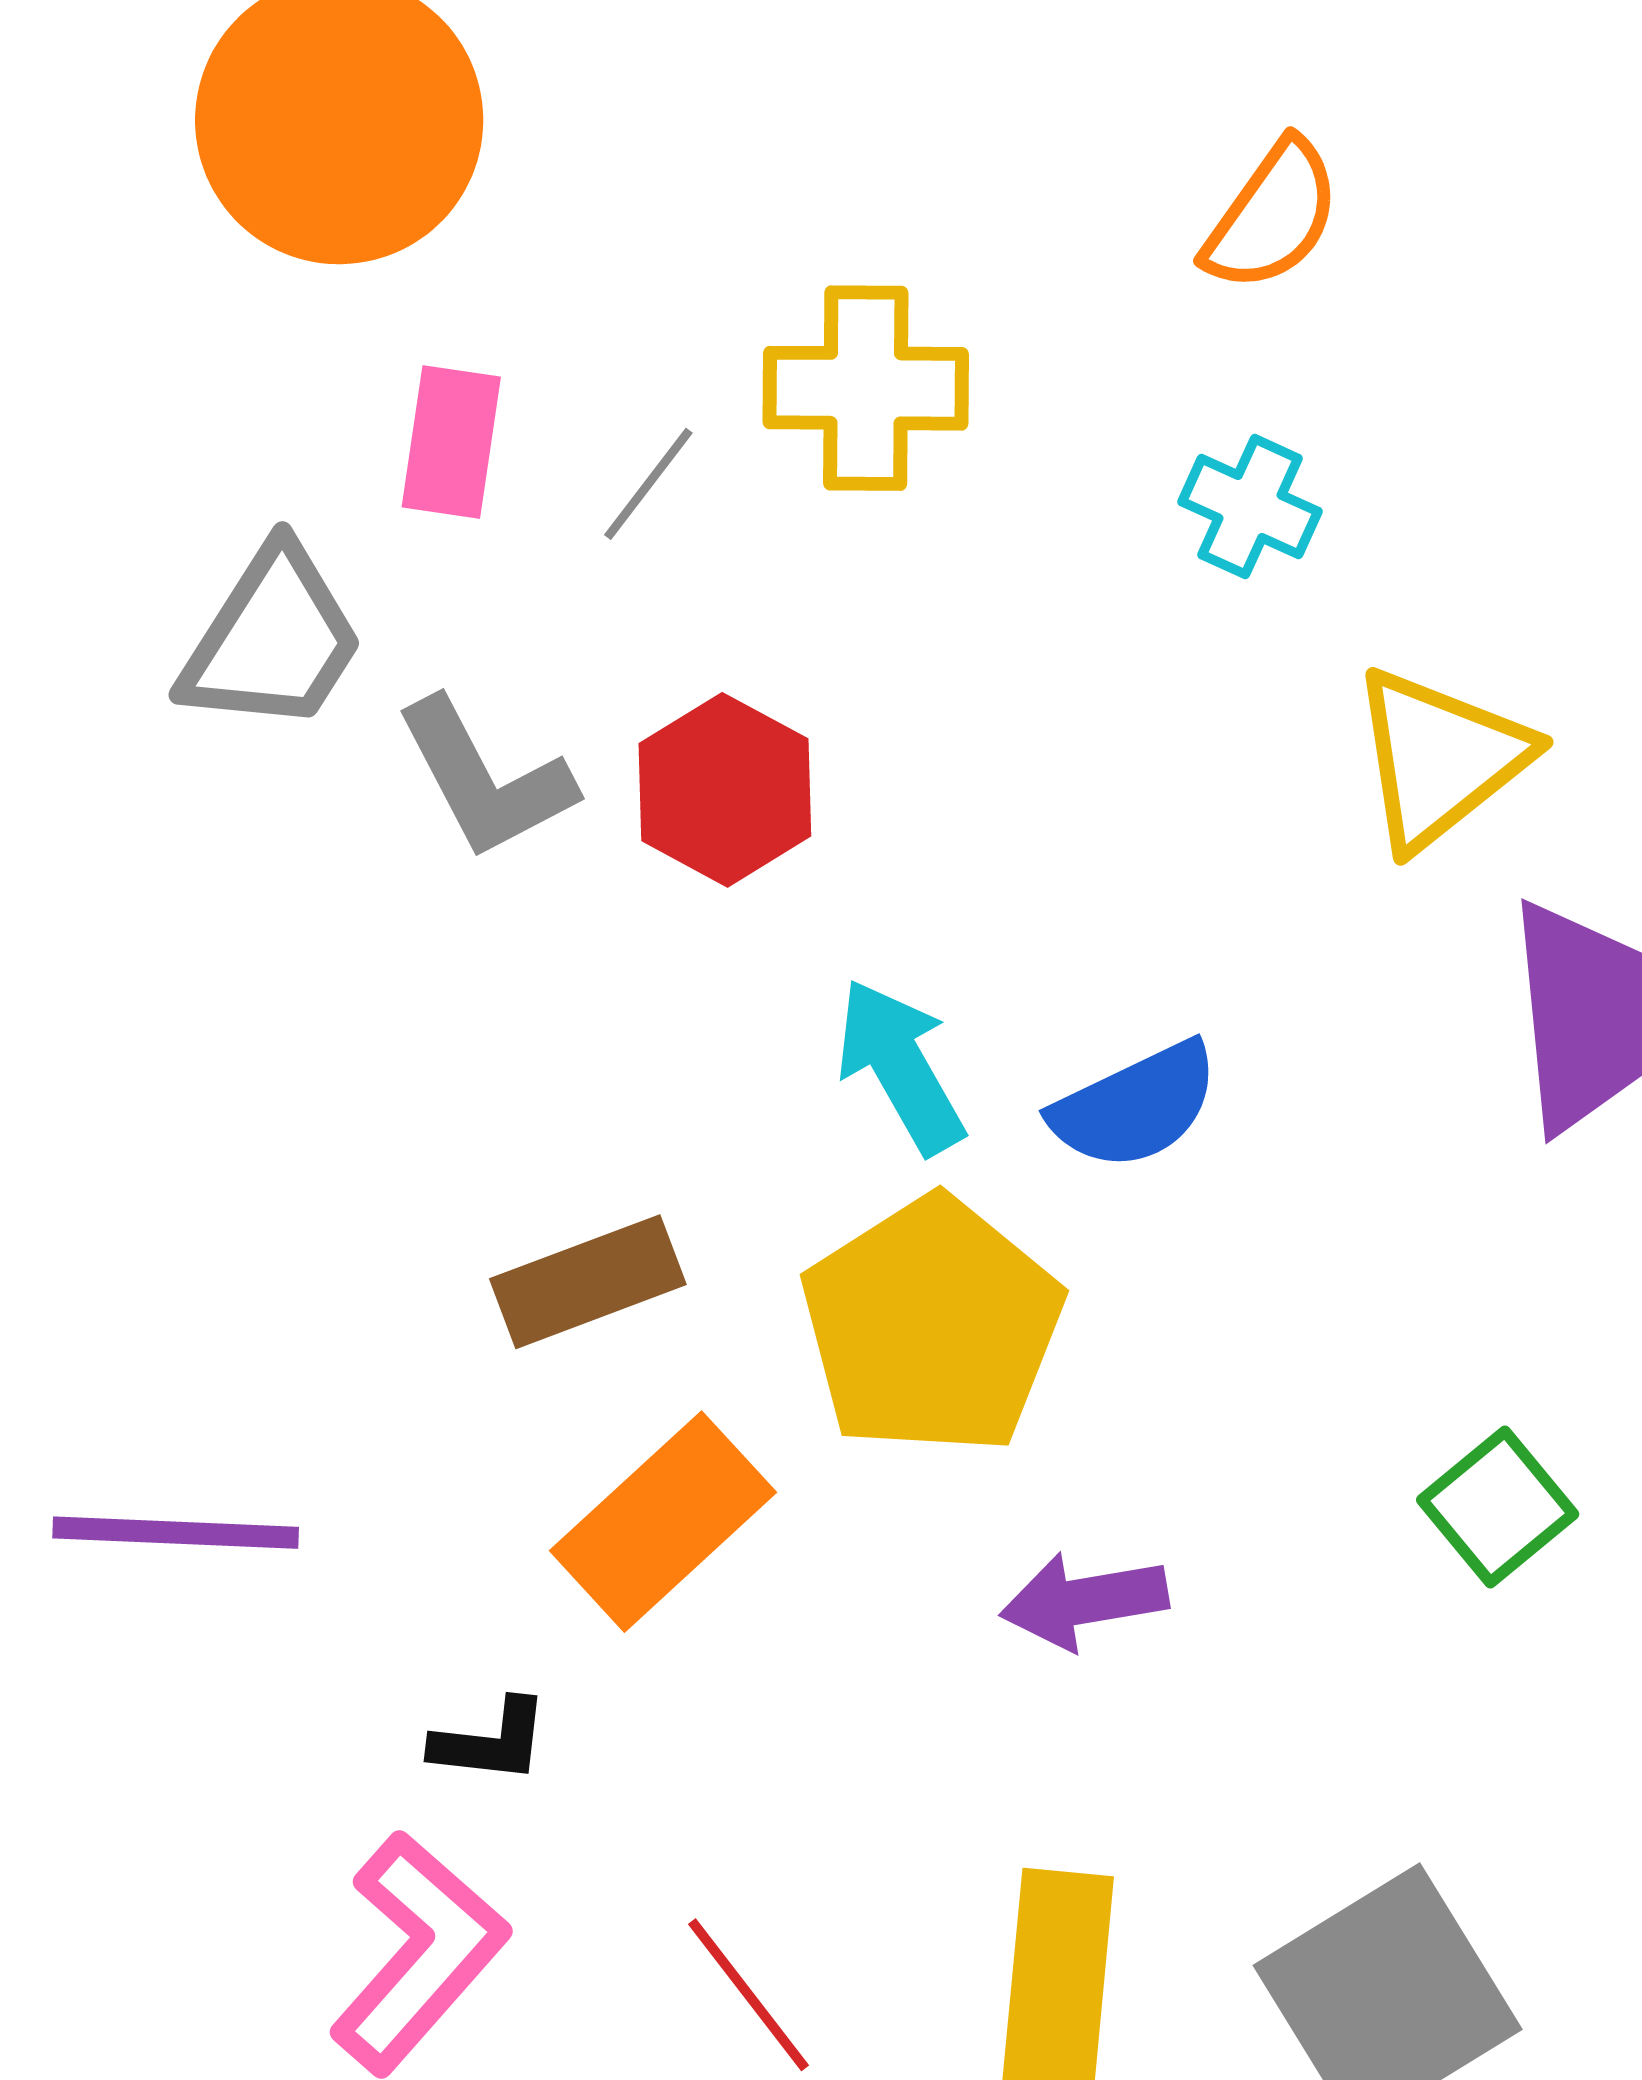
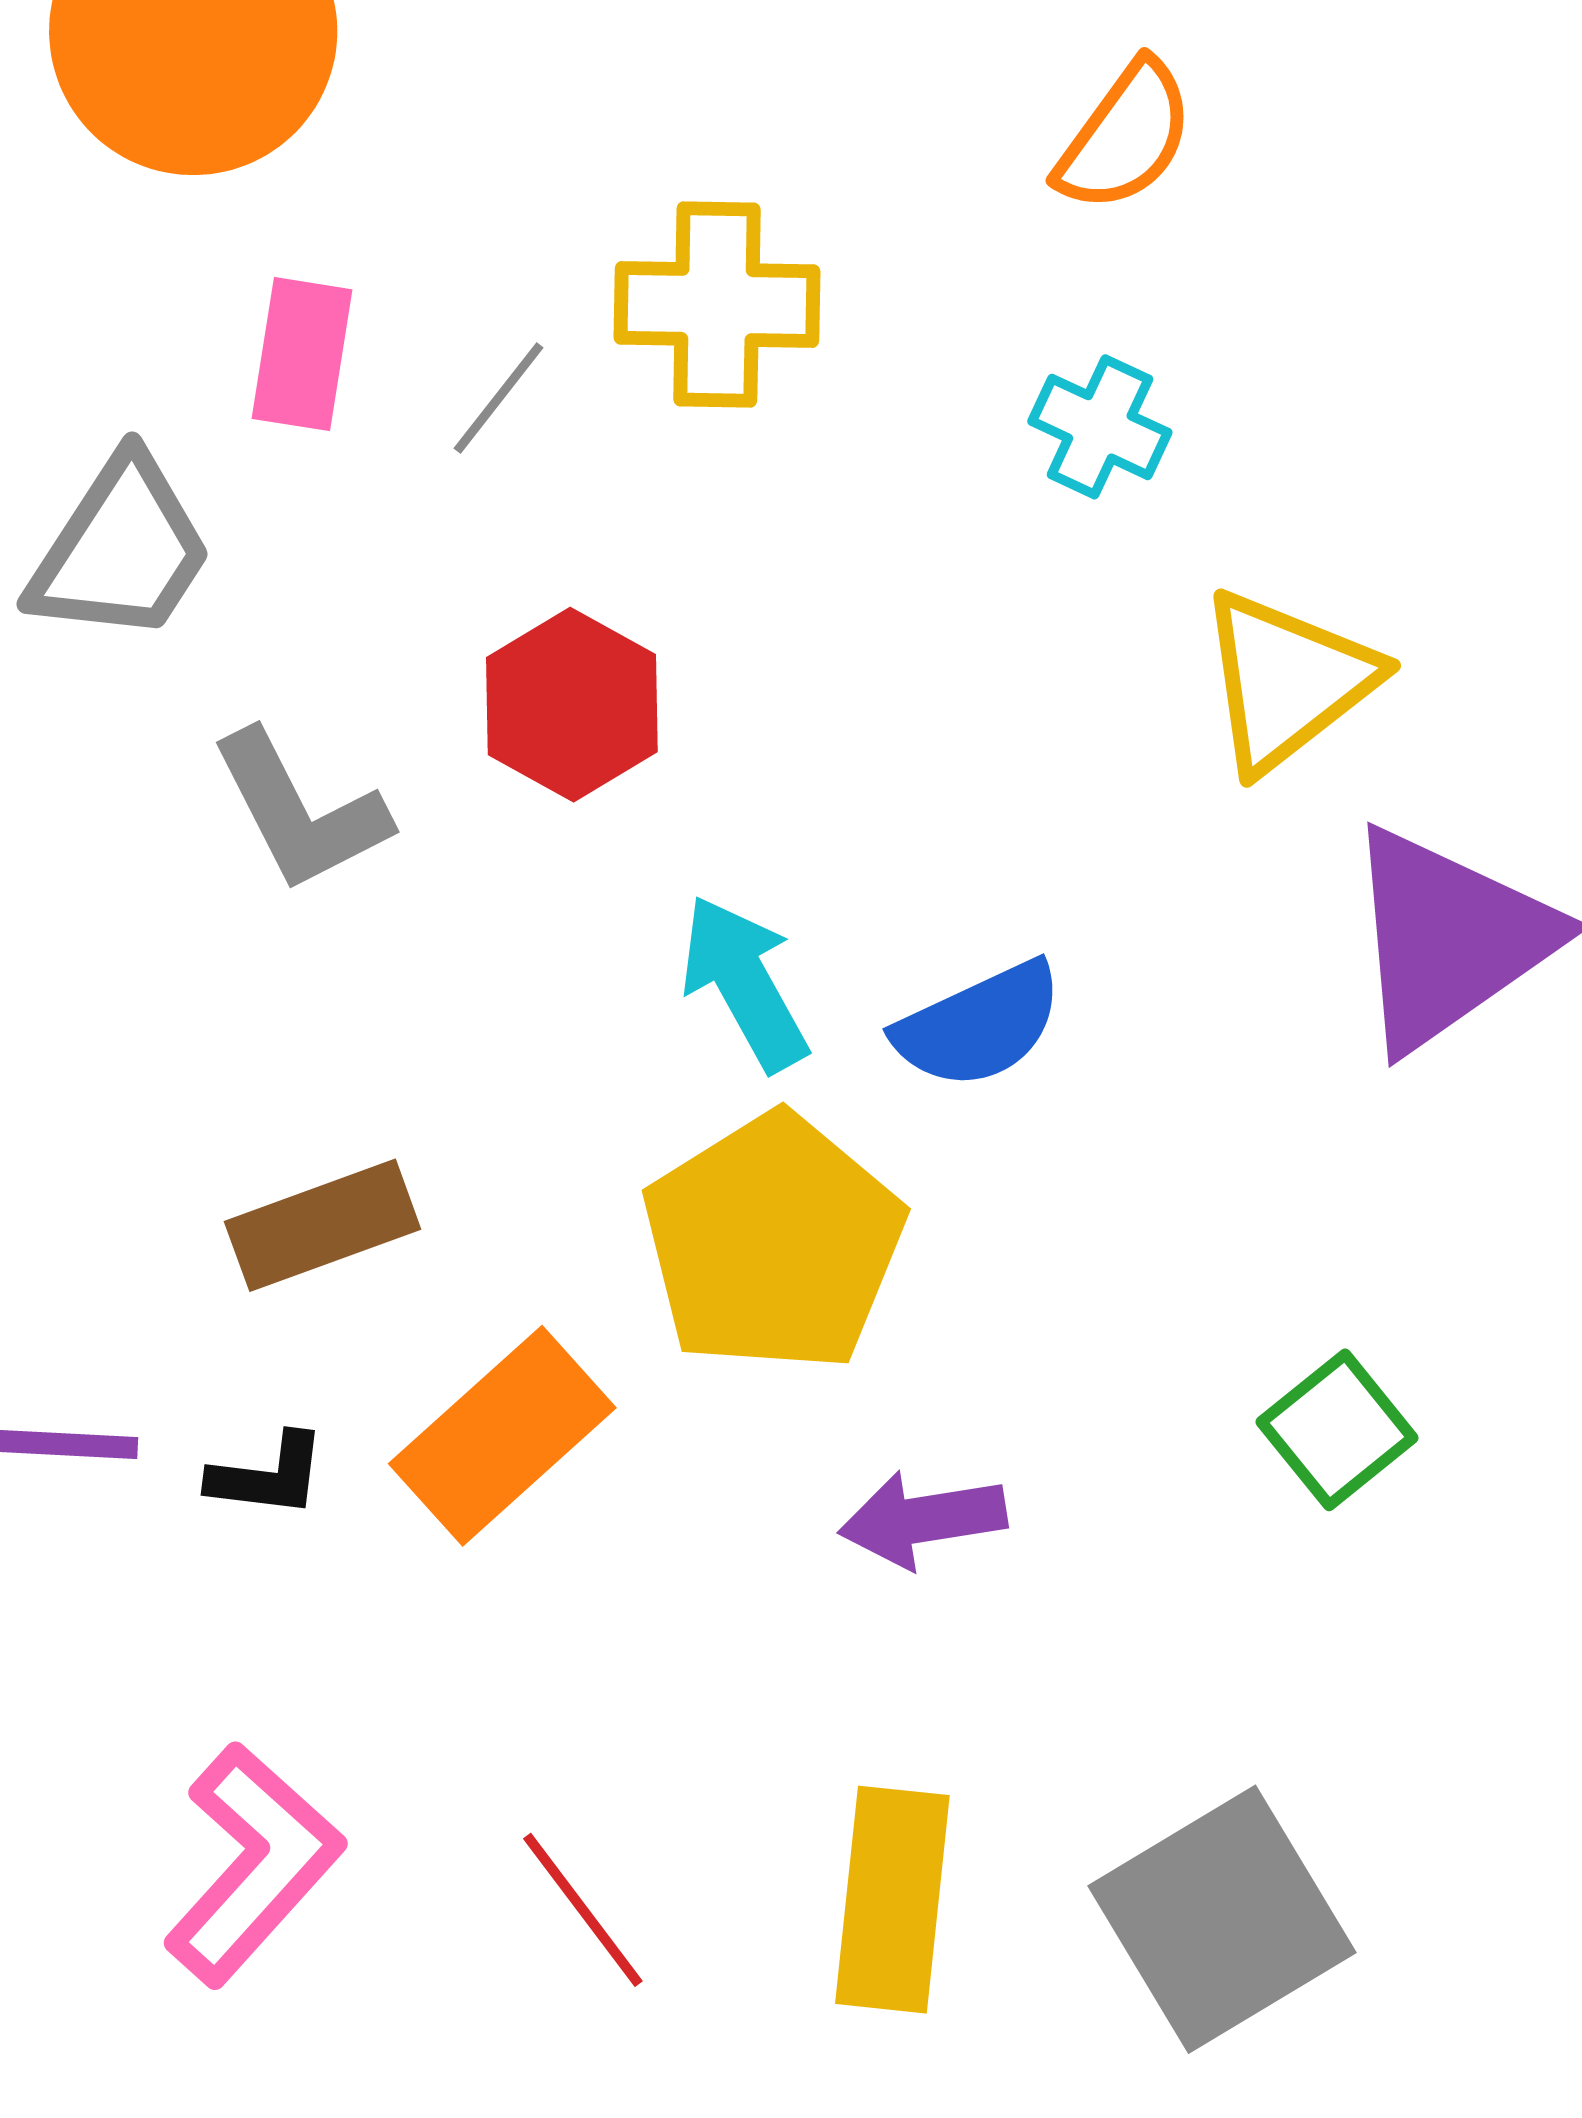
gray L-shape: (485, 779) -> (300, 811), moved
brown rectangle: (588, 1282) -> (323, 1225), moved
black L-shape: (491, 1741) -> (268, 1476), moved

